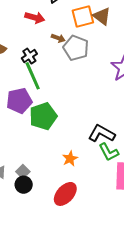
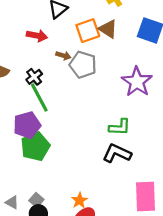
green pentagon: (43, 116) -> (35, 146), moved
green L-shape: (109, 152) -> (120, 127), moved, turned -55
orange star: (70, 159) -> (79, 200), moved

